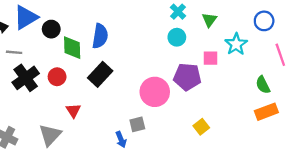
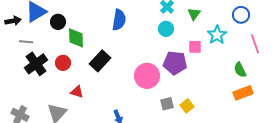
blue semicircle: (100, 36) -> (119, 20), moved
red triangle: (73, 110) -> (77, 92), turned -40
gray square: (137, 124) -> (167, 104), moved

